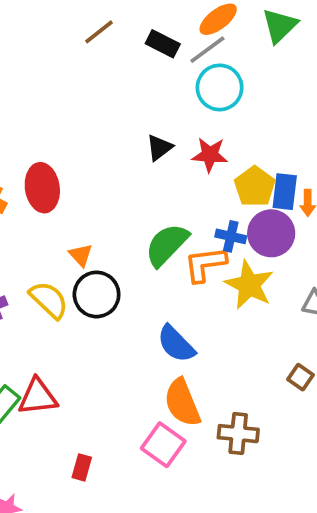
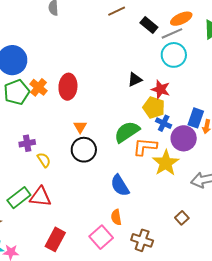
yellow pentagon: (255, 186) -> (154, 108), moved, turned -30
blue cross: (231, 236) -> (164, 123), moved
yellow semicircle: (49, 300) -> (44, 160), moved, size x0.7
orange semicircle: (182, 403) -> (116, 217), size x0.6
red rectangle: (82, 467) -> (55, 239), size x1.6

